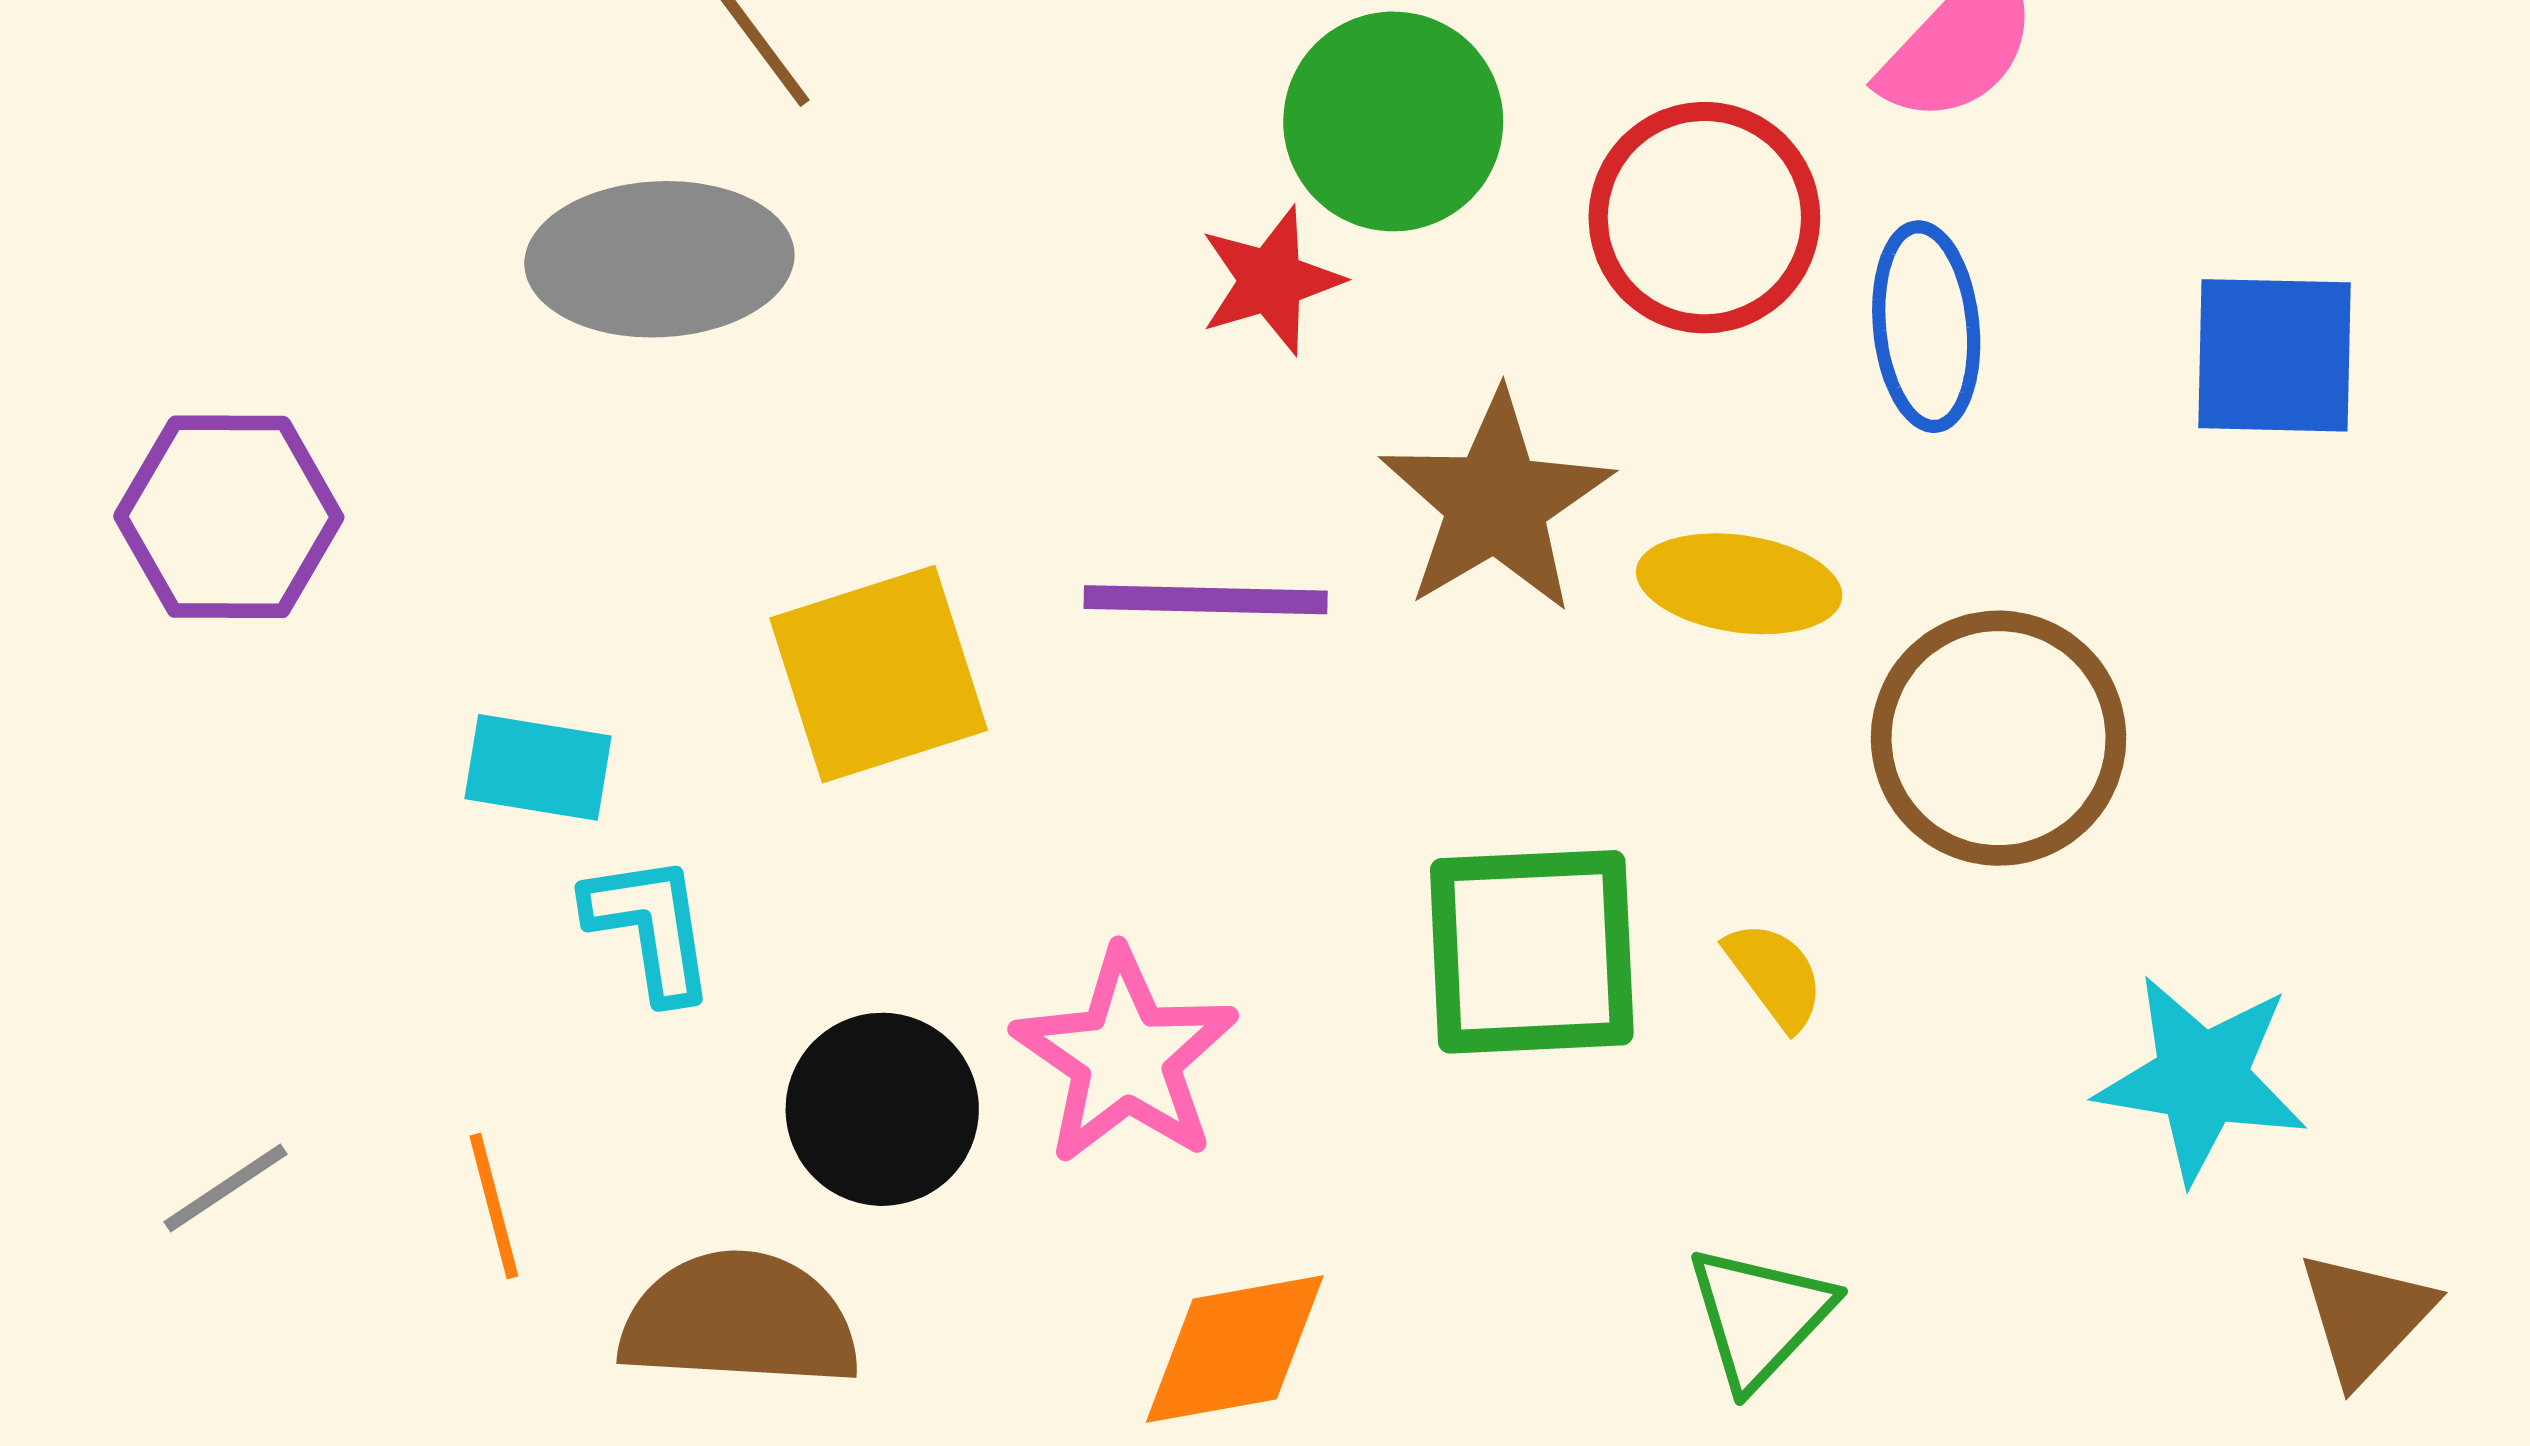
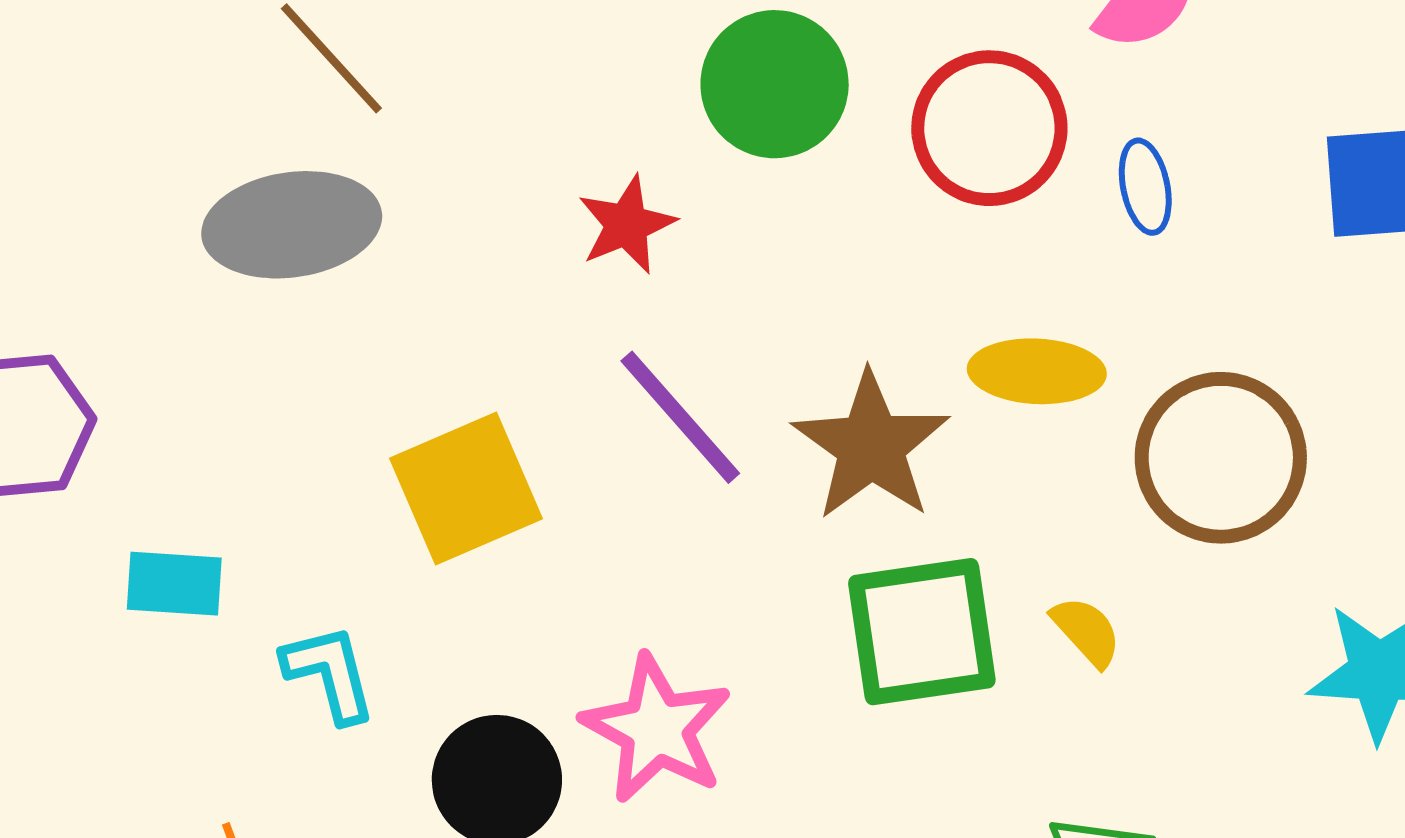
red star: (1271, 281) -> (627, 225), moved
blue ellipse: (1926, 327) -> (1145, 187), size x0.7
brown star: (1496, 502) -> (871, 446), moved
purple line: (1206, 600) -> (680, 417), turned 53
cyan rectangle: (538, 767) -> (174, 584), moved

